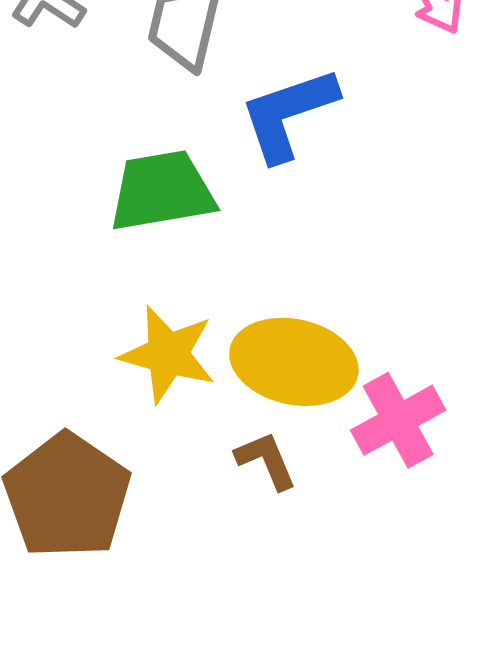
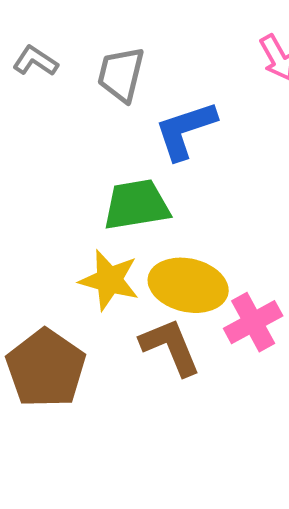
green trapezoid: (162, 191) -> (136, 205), moved
brown L-shape: (266, 460) -> (170, 347), size x1.6

